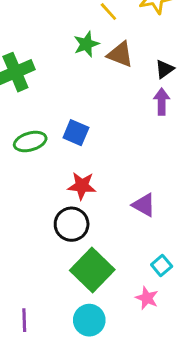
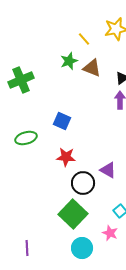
green ellipse: (30, 141) -> (26, 138), moved
black circle: (72, 224) -> (83, 183), moved
cyan circle: (89, 320) -> (82, 248), moved

